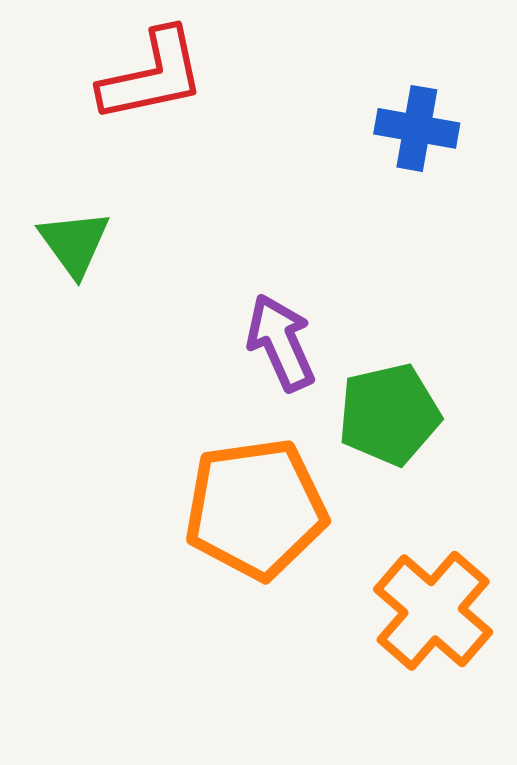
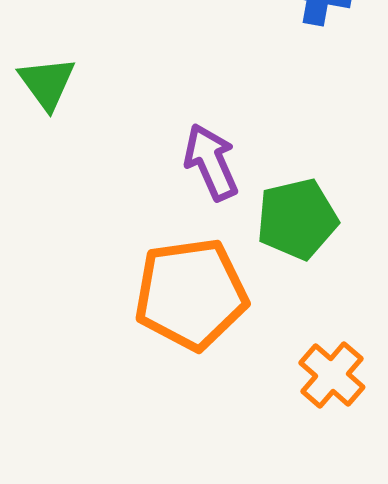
orange cross: (433, 611) -> (332, 375), size x0.7

